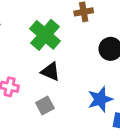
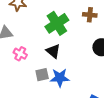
blue star: (100, 99) -> (60, 78), moved

